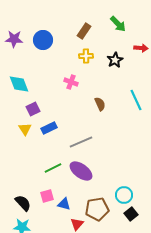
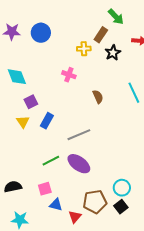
brown rectangle: (84, 31) -> (101, 35), moved
blue rectangle: (49, 128) -> (47, 121), turned -35
black semicircle: (23, 203) -> (13, 187), moved, turned -60
blue triangle: (64, 204) -> (56, 205), moved
black square: (131, 214) -> (121, 207), moved

